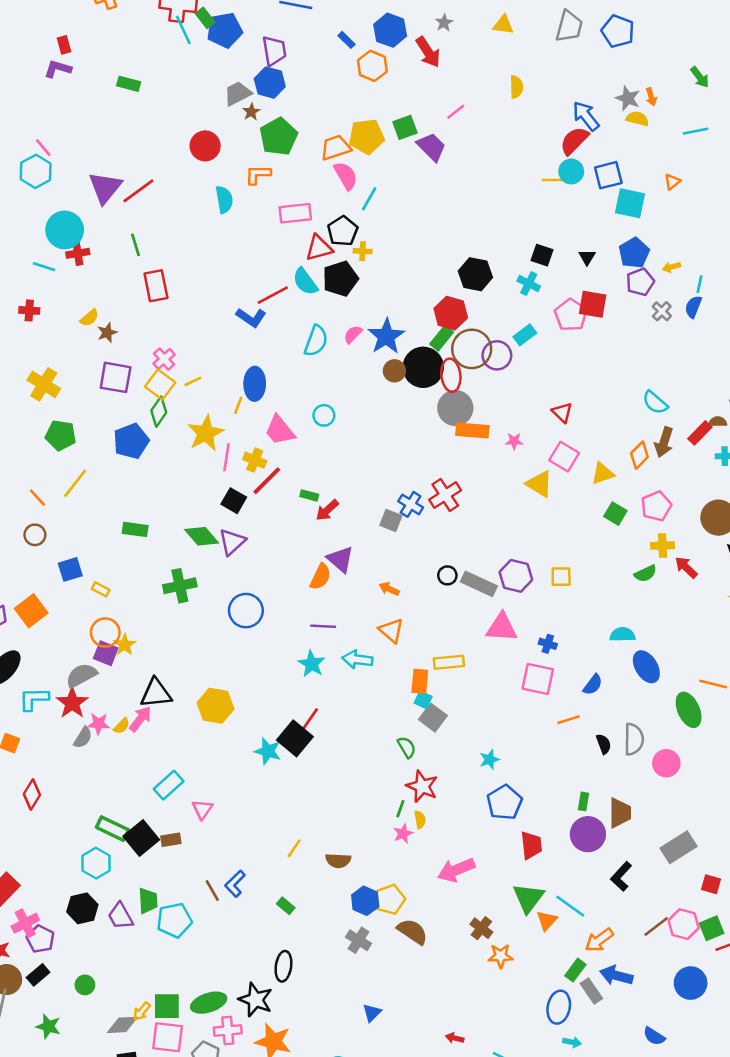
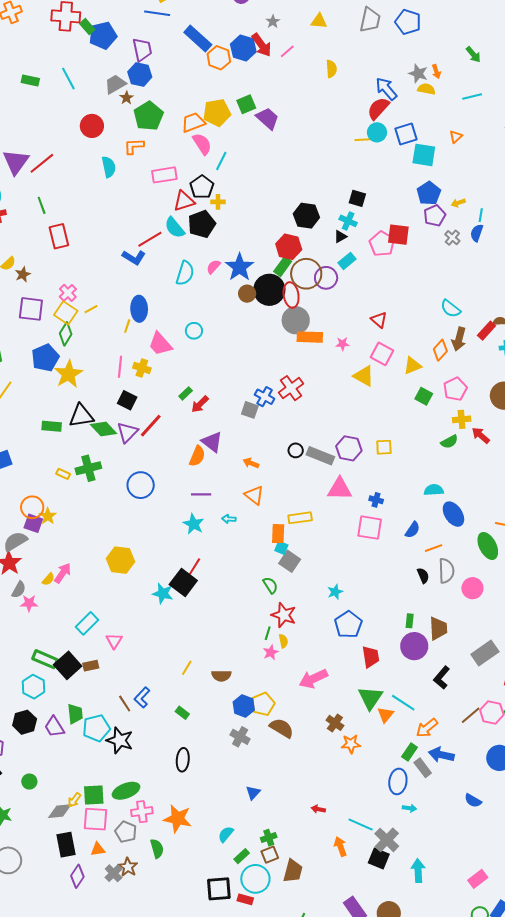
cyan line: (183, 30) -> (68, 79), moved
blue hexagon: (390, 30) -> (243, 48), moved
blue rectangle: (347, 40) -> (198, 39), size x2.0
pink line: (456, 112) -> (287, 51), moved
black triangle: (587, 257) -> (340, 237), moved, turned 32
yellow star: (206, 433) -> (68, 374), moved
red line: (267, 481) -> (151, 426), moved
green rectangle: (309, 495) -> (186, 393), turned -56
yellow rectangle: (101, 589) -> (63, 474), moved
cyan arrow: (357, 659) -> (229, 519), size x0.6
black triangle: (156, 693) -> (81, 416), moved
orange line: (569, 720) -> (434, 548), moved
pink star: (99, 724) -> (29, 603), moved
black star: (256, 1000) -> (120, 740), moved

